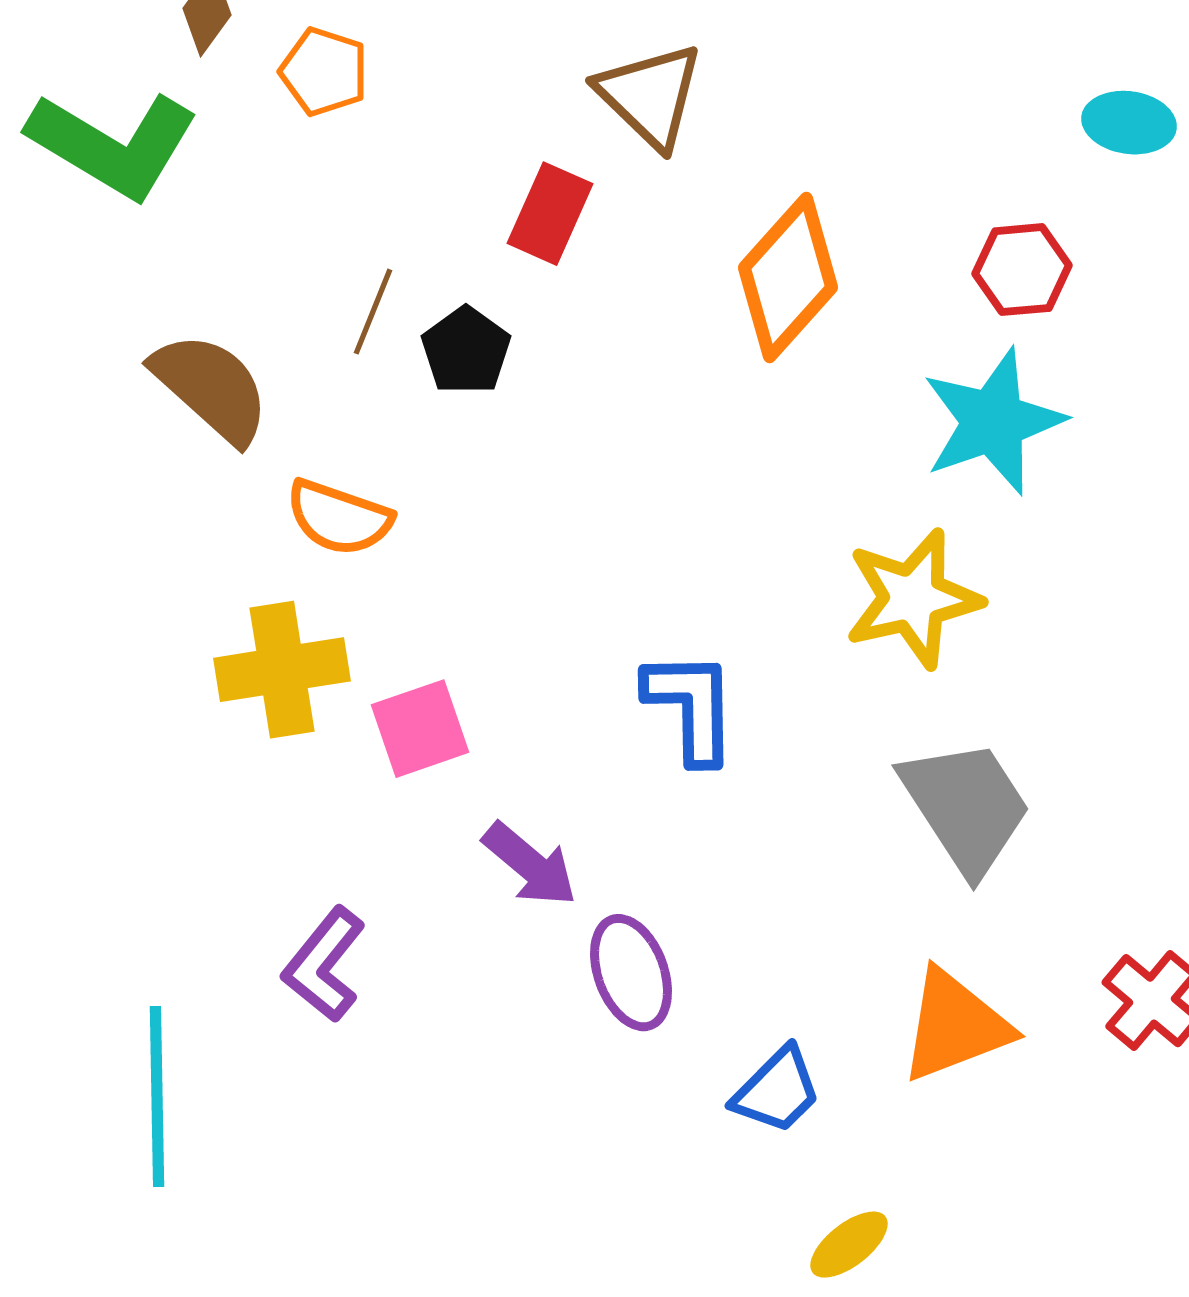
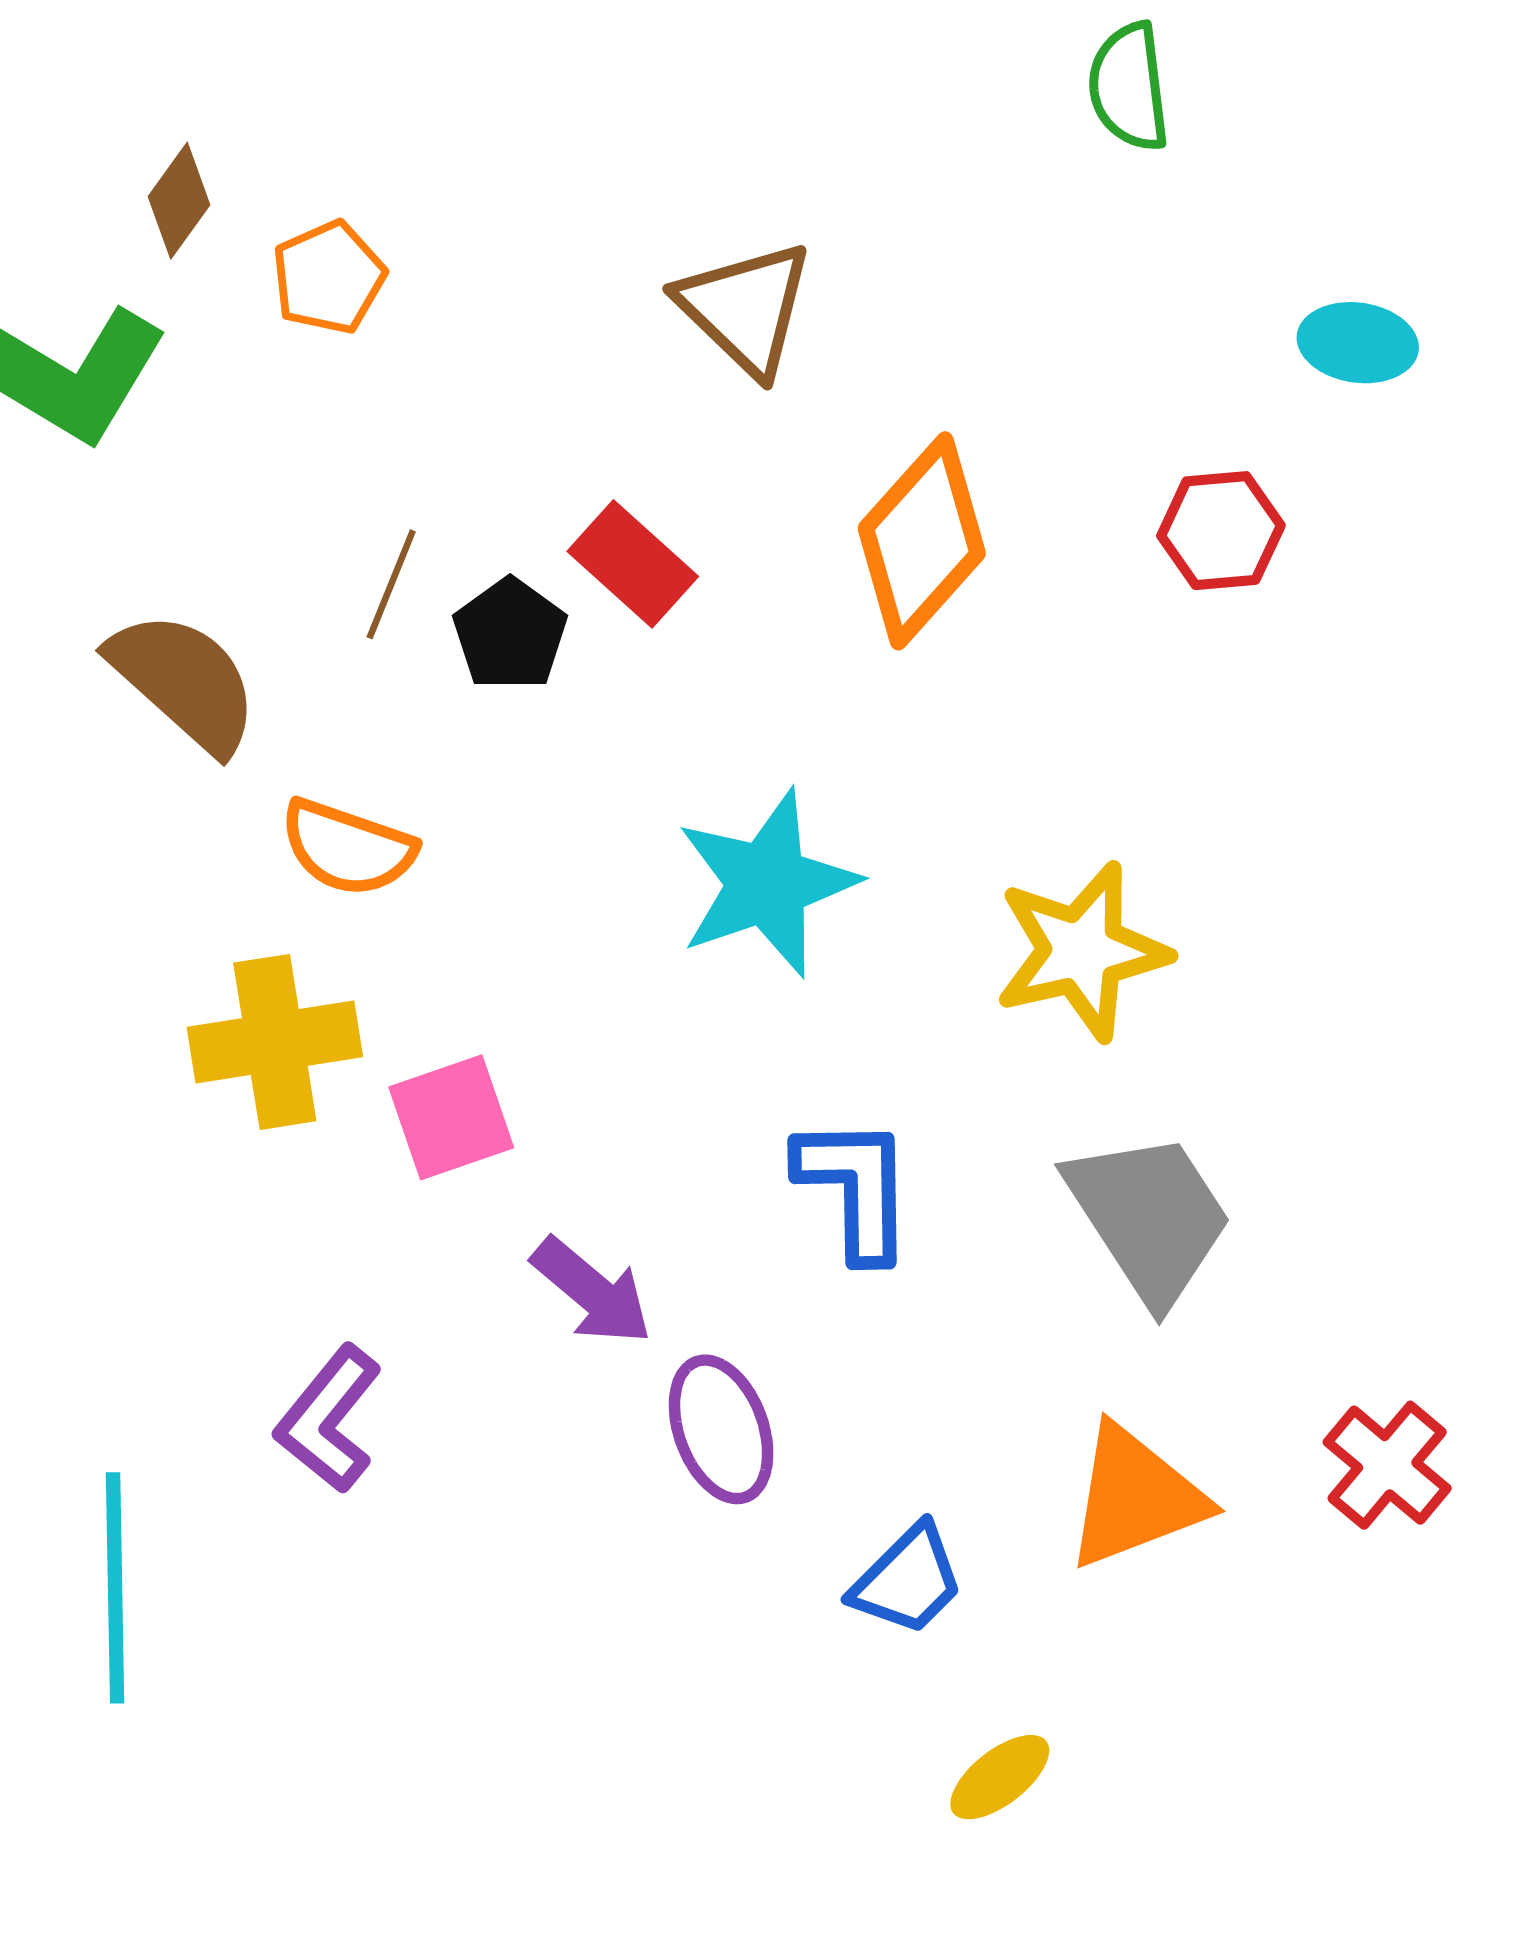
orange pentagon: (324, 72) -> (329, 277), turned 30
red rectangle: (550, 214) -> (633, 564), moved, turned -72
cyan star: (993, 422) -> (767, 883), moved
blue L-shape: (691, 707) -> (855, 1188), moved

